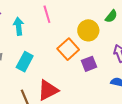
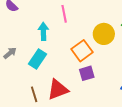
cyan arrow: (19, 26) -> (43, 31), moved
purple square: (89, 64) -> (87, 73), moved

